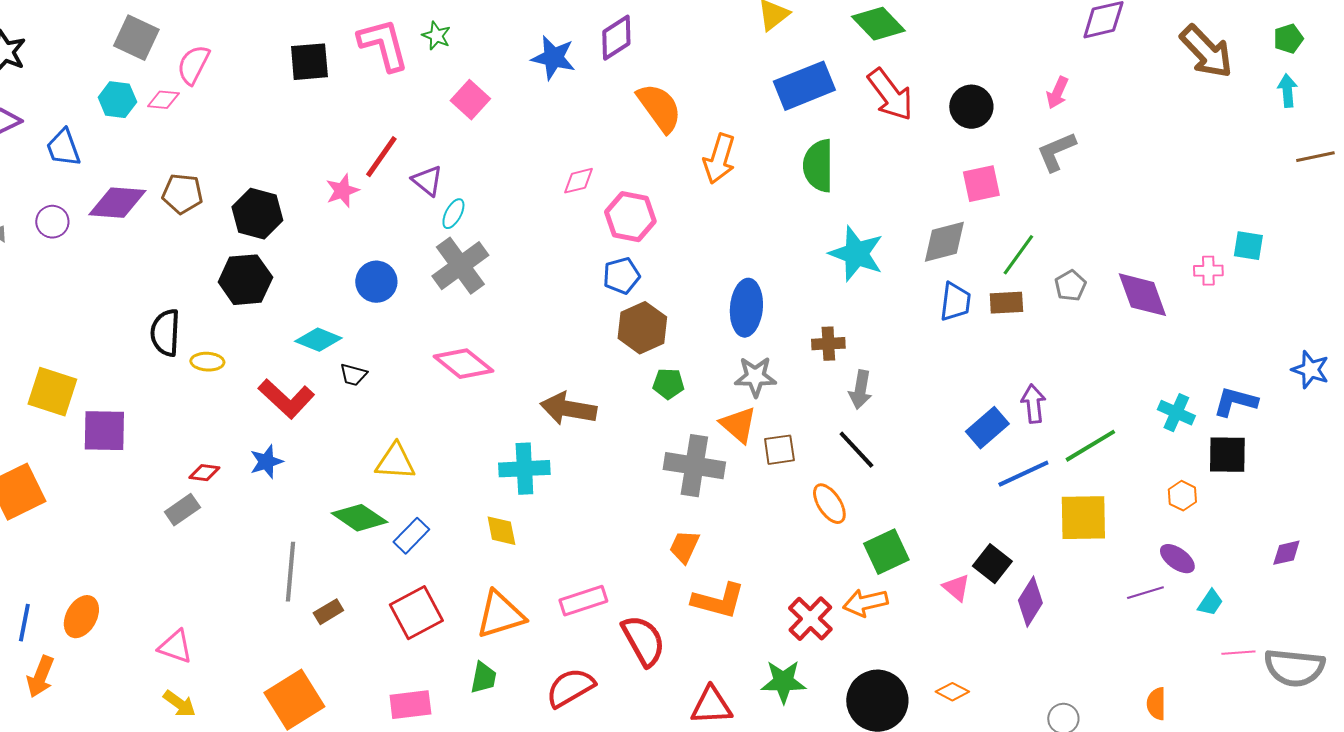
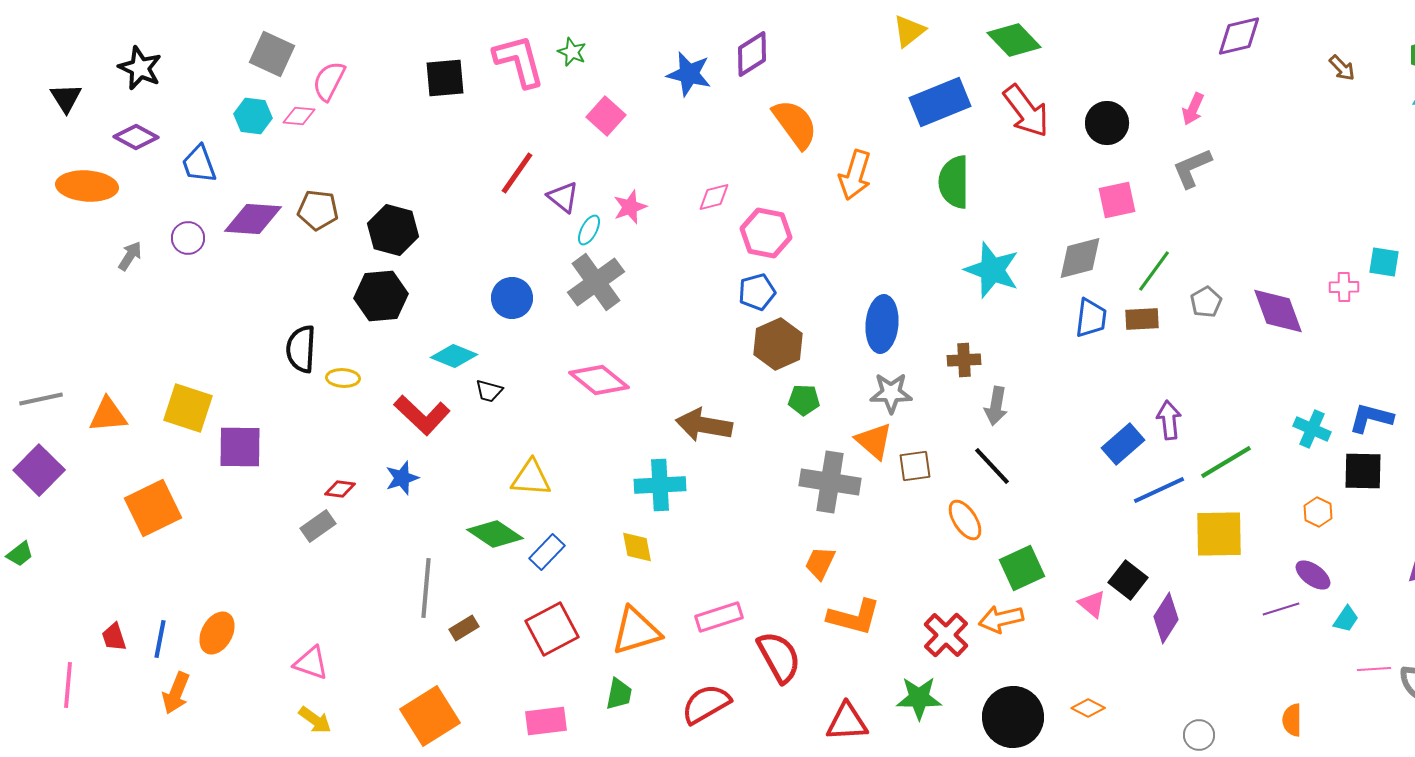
brown arrow: (1206, 52) -> (1342, 68), size x0.5
pink star: (342, 191) -> (630, 207), moved

